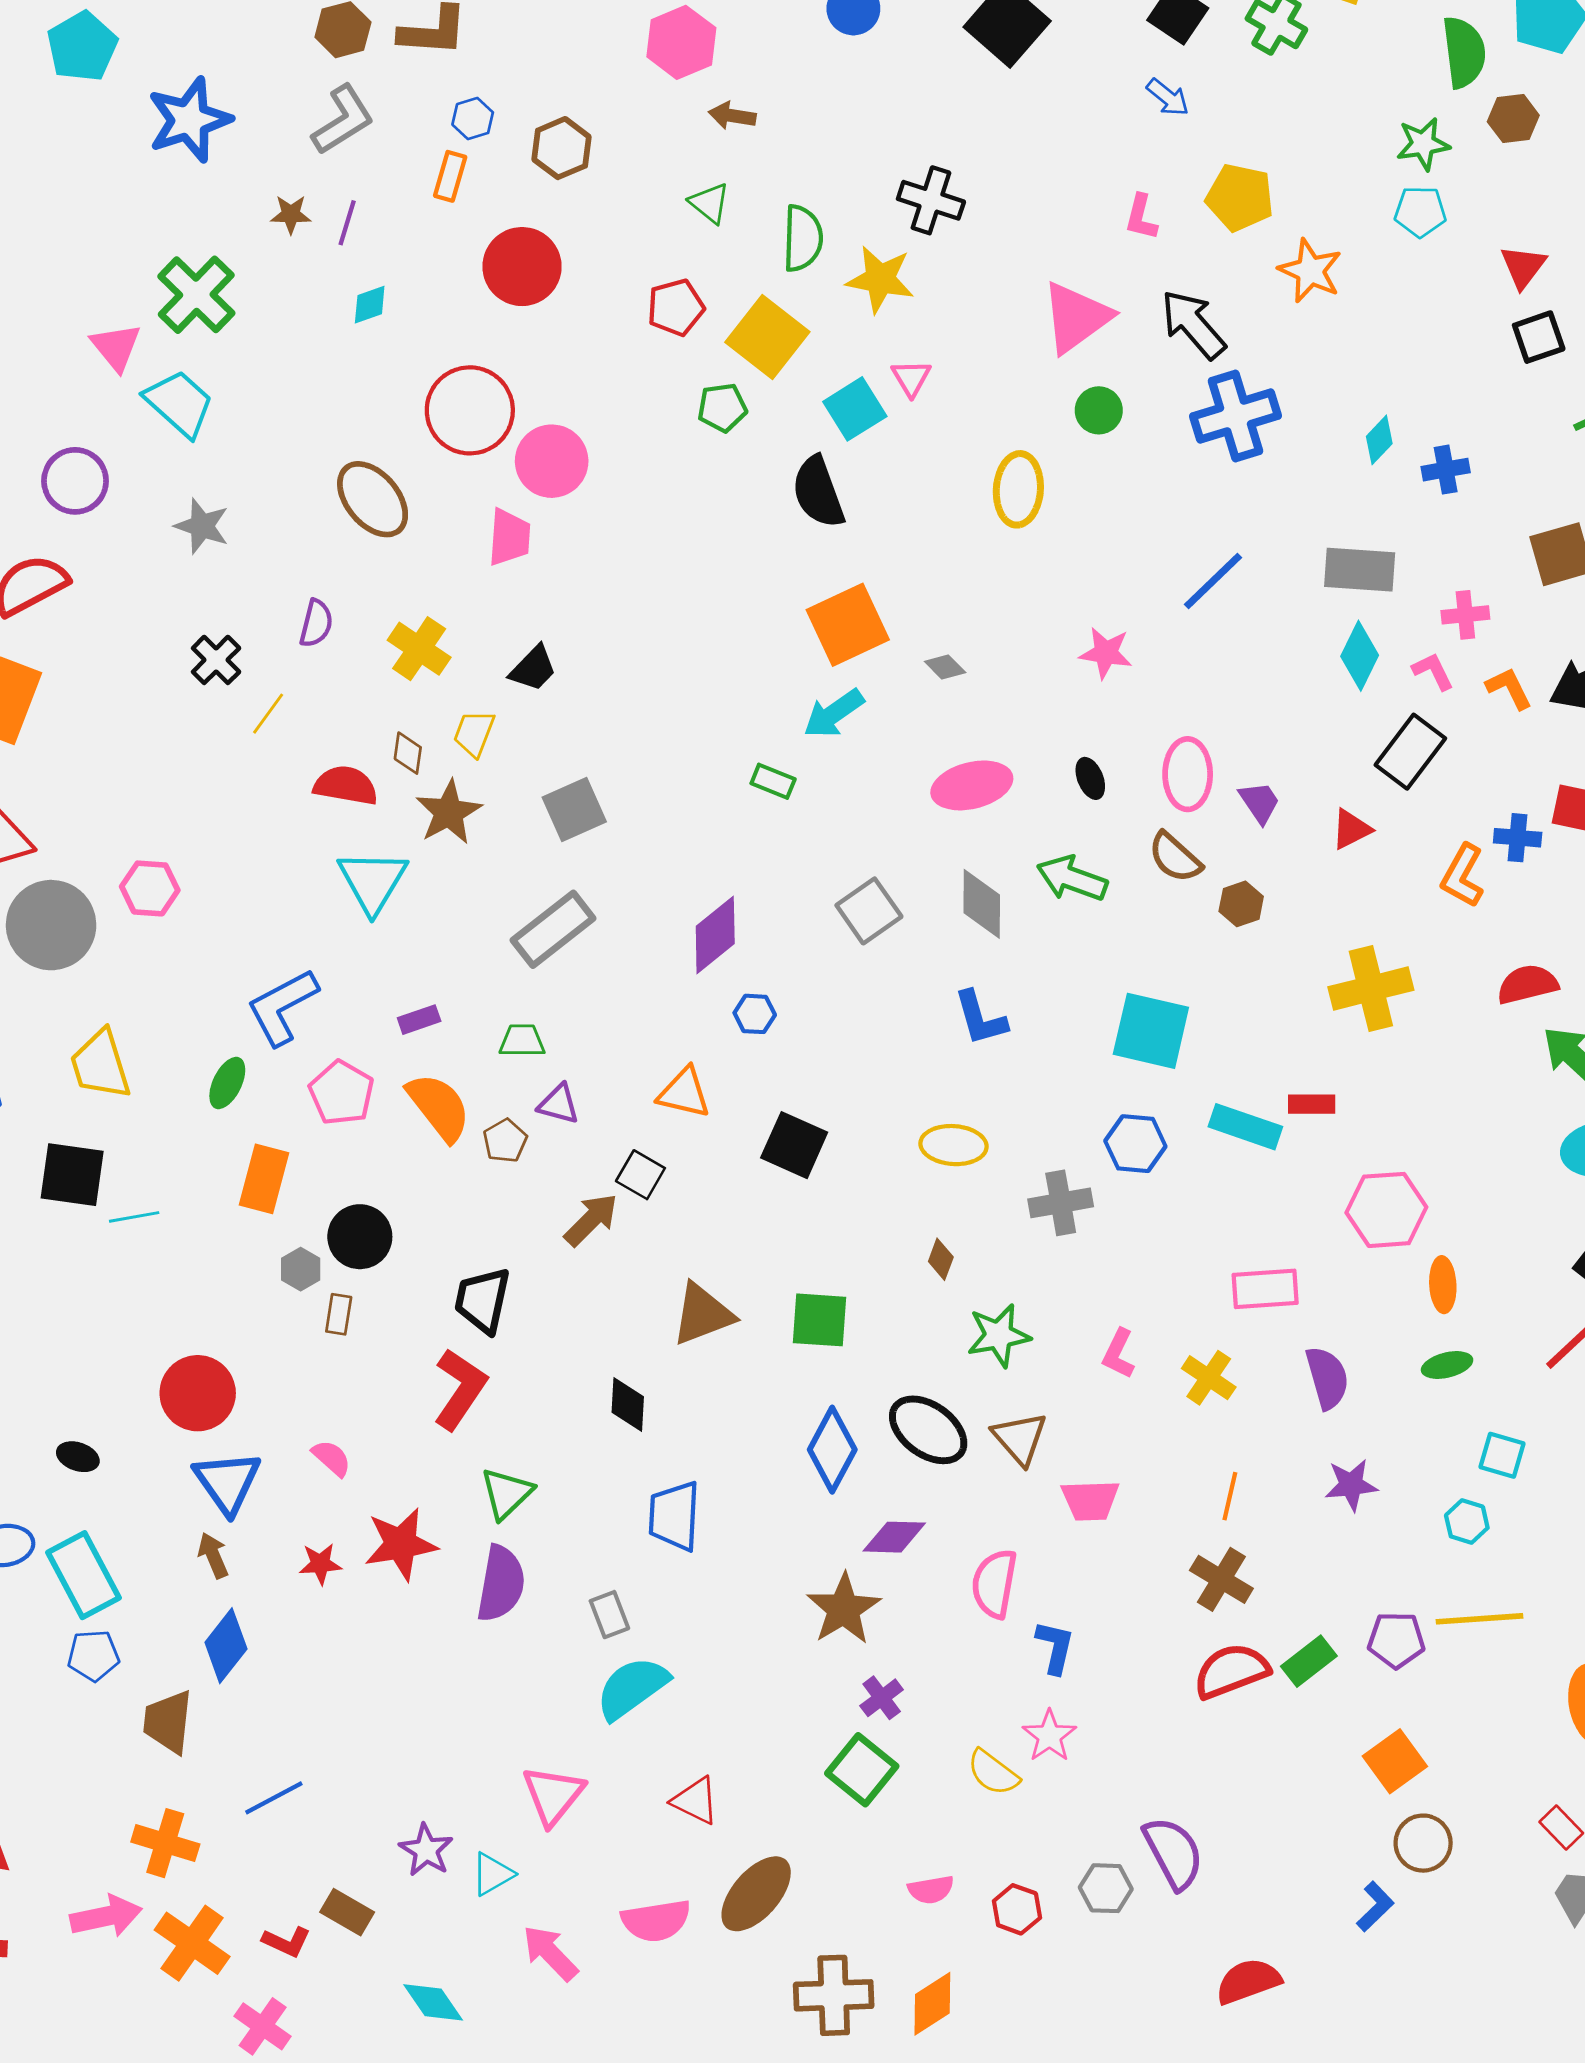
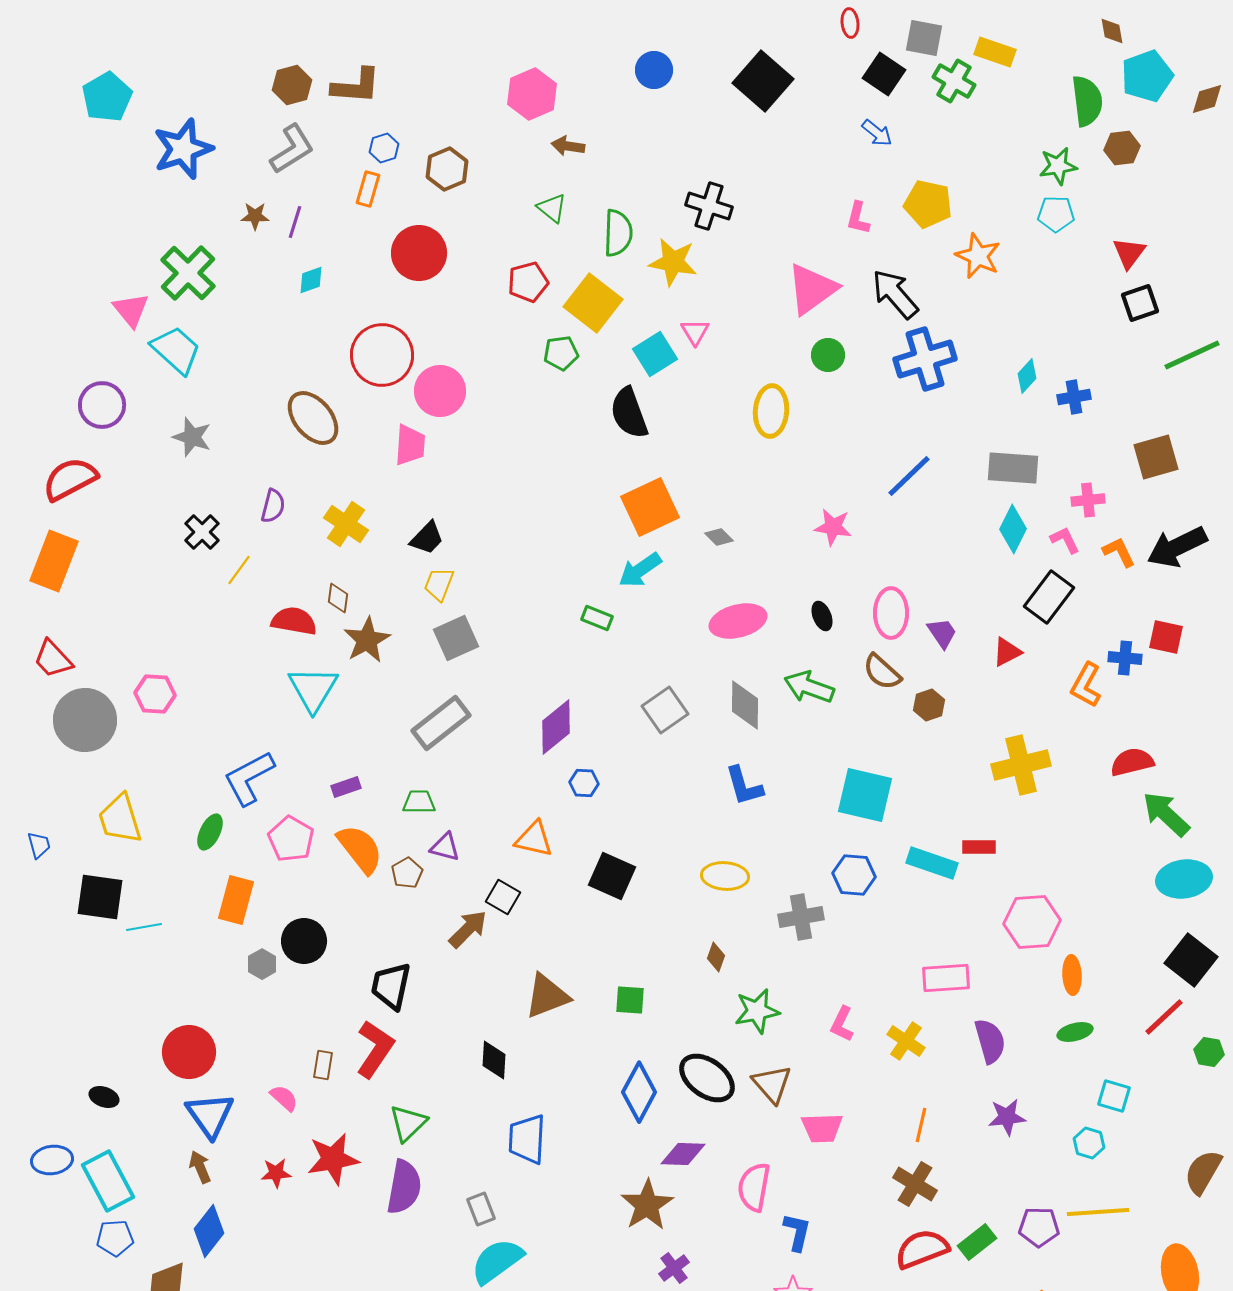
yellow trapezoid: (474, 733) -> (439, 584), moved
brown rectangle: (339, 1314) -> (323, 1065), moved
green square: (820, 1320) -> (630, 1000), size x0.7

